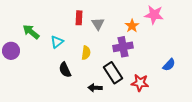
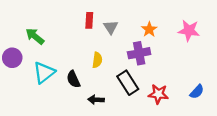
pink star: (154, 15) -> (189, 31), moved
cyan triangle: (57, 42) -> (44, 72), moved, size x1.5
blue semicircle: (169, 65) -> (197, 92), moved
black arrow: (95, 88) -> (96, 100), moved

